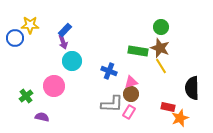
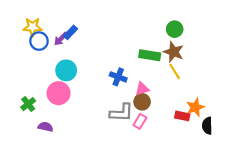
blue circle: (15, 38) -> (39, 41), moved
purple arrow: (63, 42) -> (61, 39), moved, turned 64
cyan circle: (72, 61) -> (66, 70), moved
black semicircle: (192, 88) -> (207, 126), moved, size x0.7
orange star: (180, 118) -> (195, 107), moved

